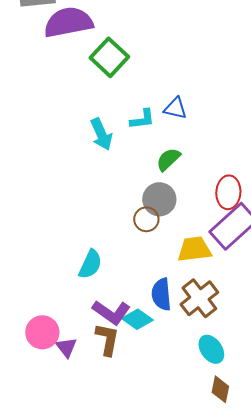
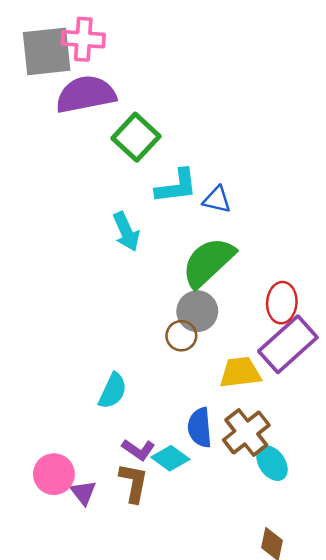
cyan L-shape: (142, 119) -> (176, 186), moved, size x1.4
green semicircle: (168, 159) -> (208, 262), size x1.8
purple L-shape: (111, 312) -> (138, 450), size x0.7
cyan ellipse: (211, 349) -> (272, 463), moved

